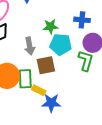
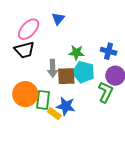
brown square: (46, 65) -> (66, 76), moved
blue star: (51, 103) -> (66, 106), moved

